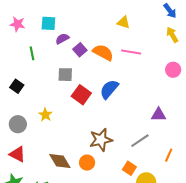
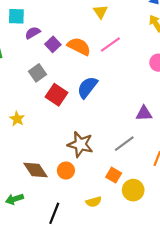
yellow triangle: (123, 22) -> (101, 12), turned 40
pink line: (131, 52) -> (110, 45), turned -42
gray square: (65, 75) -> (38, 73), turned -35
brown star: (101, 140) -> (80, 144), turned 30

